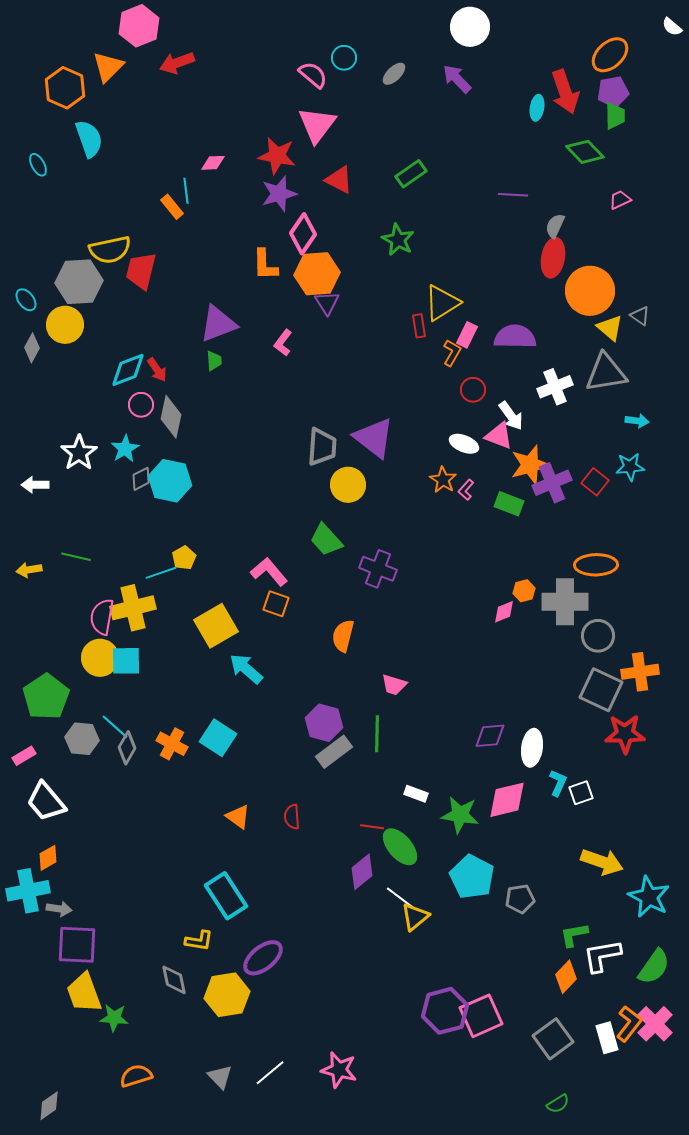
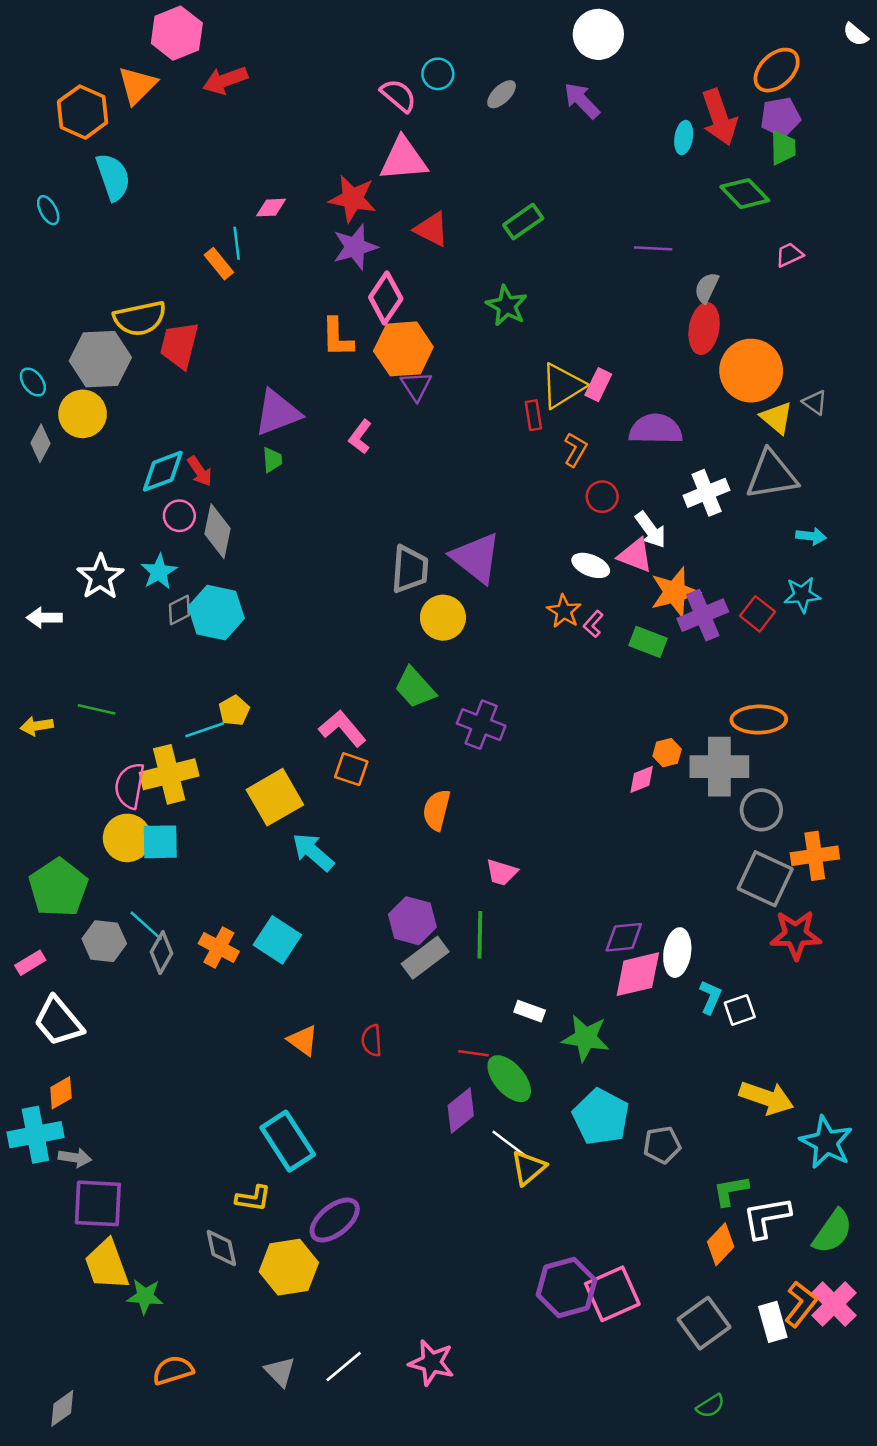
pink triangle: (317, 125) -> (403, 159), turned 48
pink rectangle: (467, 335) -> (598, 385), moved
pink diamond: (507, 800) -> (638, 974), moved

